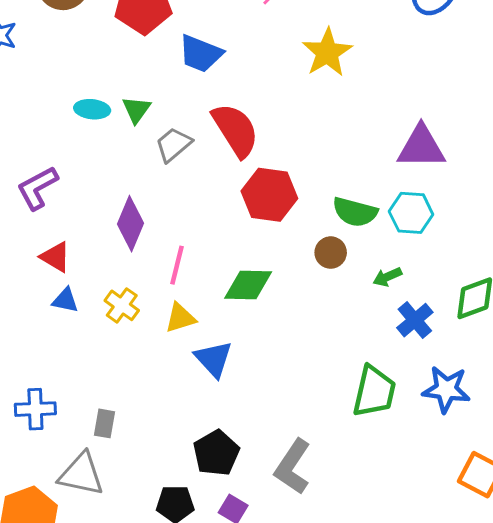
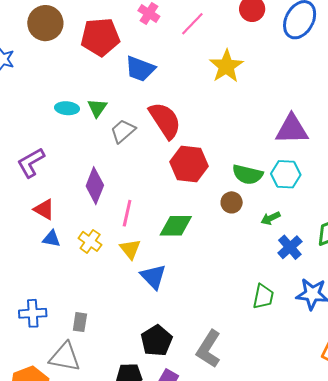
yellow triangle: (180, 318) -> (130, 249), turned -50
green trapezoid: (374, 392) -> (263, 297), size x0.7

